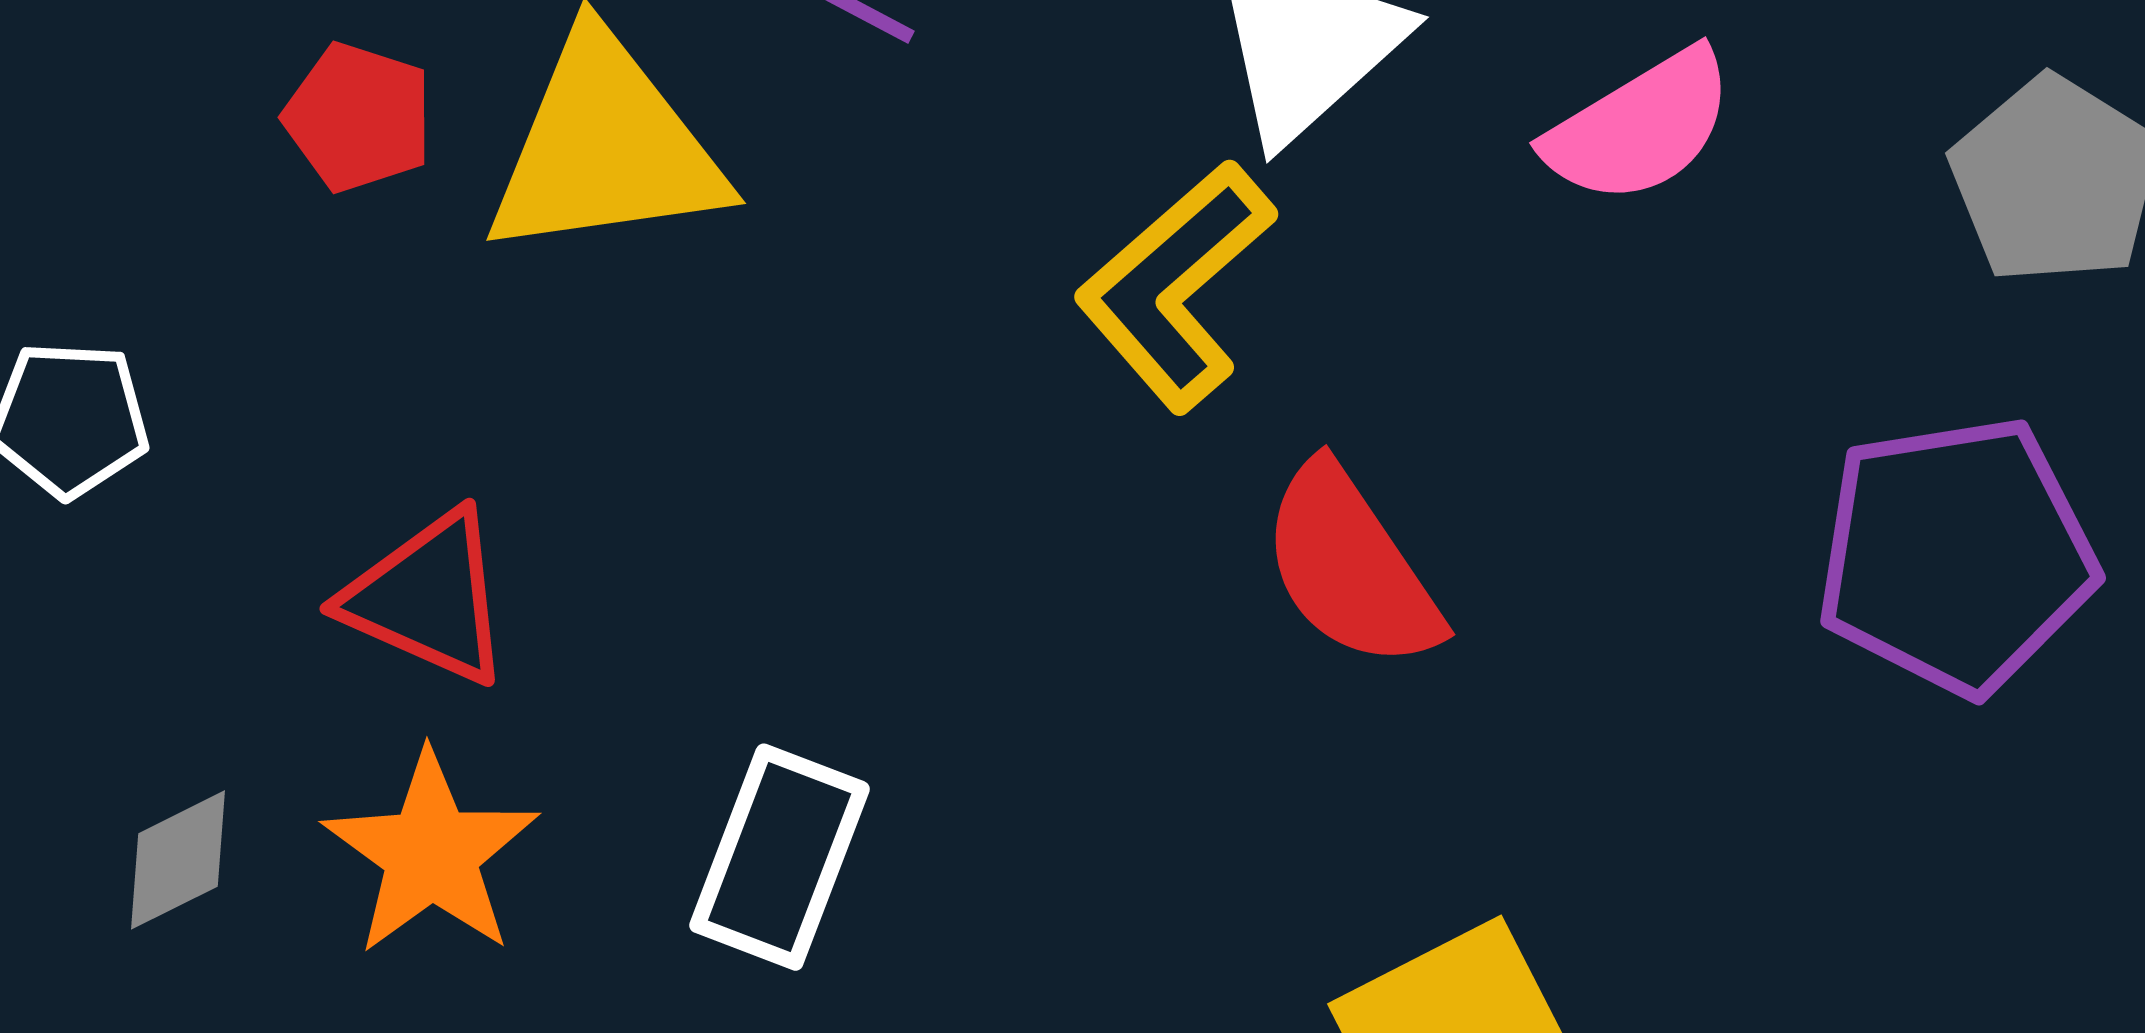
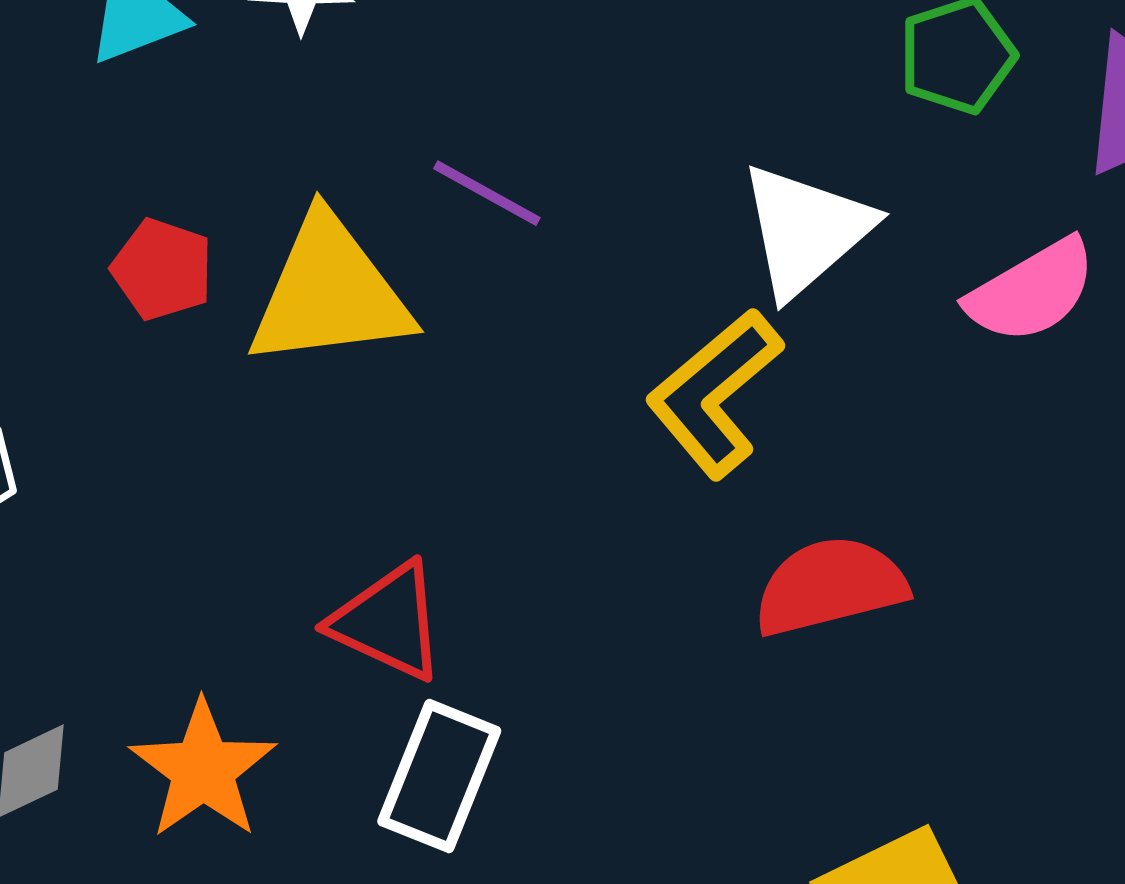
red semicircle: (1351, 567) -> (830, 586), turned 109
red triangle: (428, 598) -> (388, 622), moved

